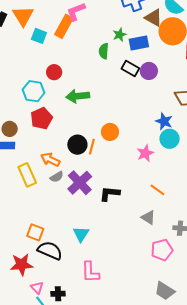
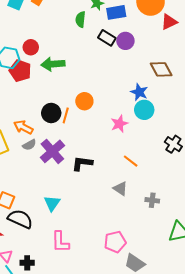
red circle: (54, 72) -> (31, 47), moved
red pentagon: (41, 118) -> (20, 71), moved, turned -30
pink pentagon: (162, 250) -> (115, 242), moved

